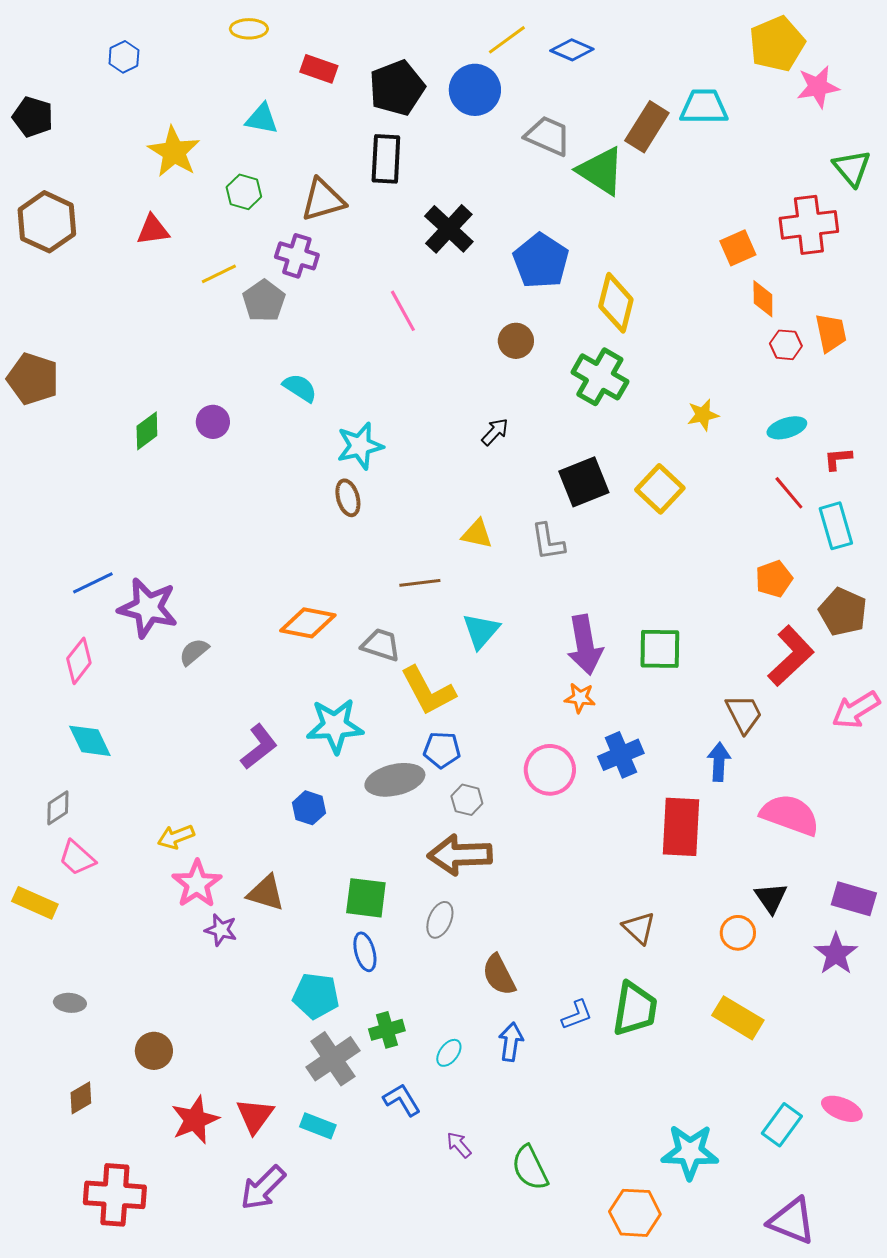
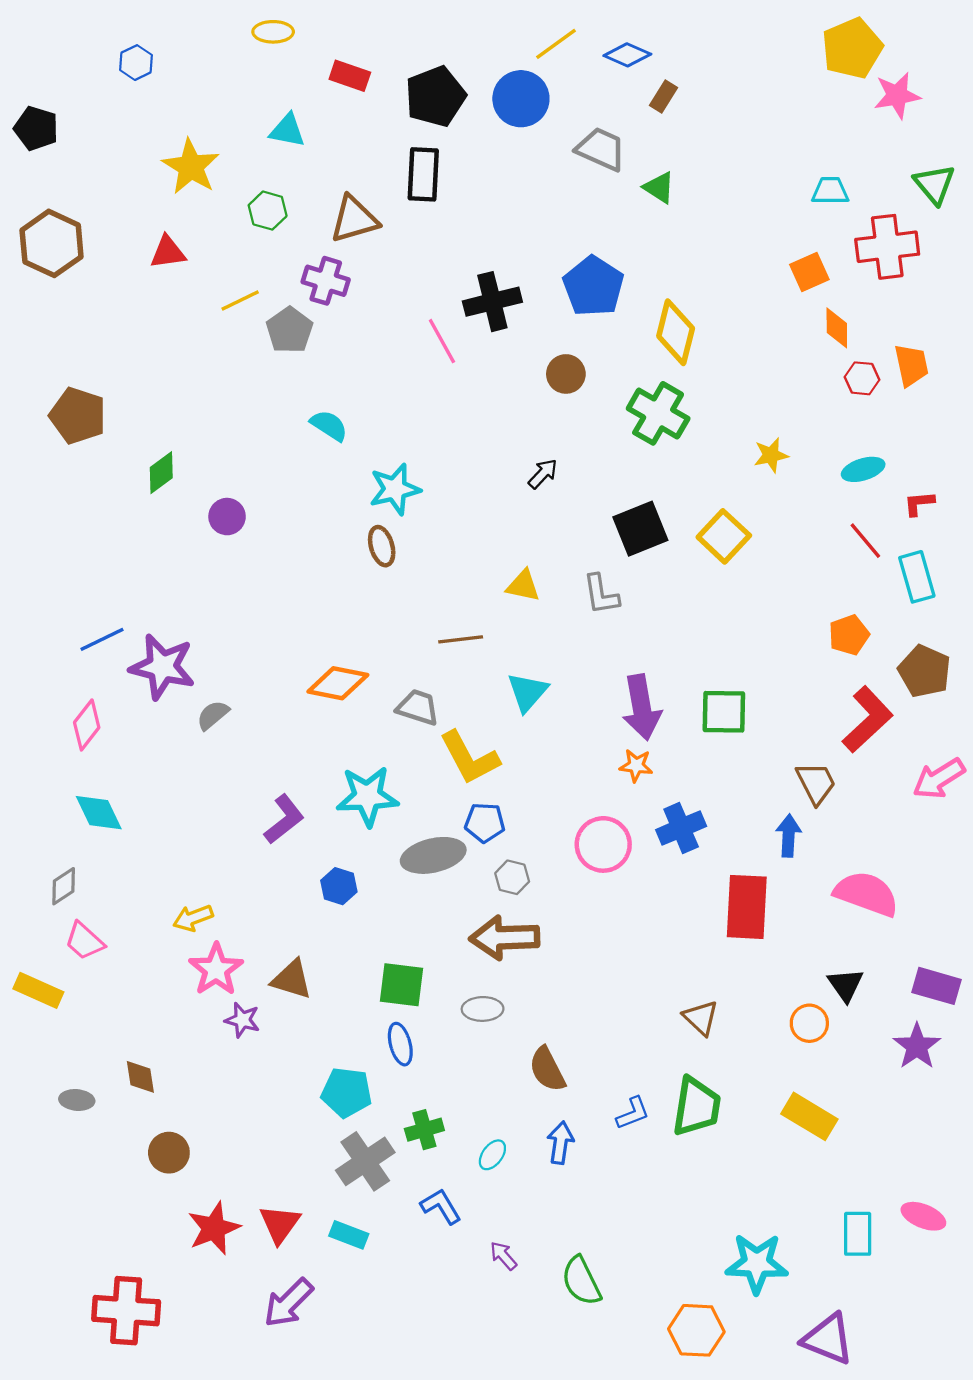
cyan trapezoid: (704, 107) -> (830, 191), moved, size x0.7
brown rectangle: (647, 127) -> (664, 97), moved, size x0.6
green triangle: (601, 171) -> (659, 188), size x0.6
black cross: (449, 229) -> (492, 302), moved, turned 33
brown pentagon: (33, 379) -> (78, 416), moved
purple circle: (213, 422) -> (227, 517), moved
gray ellipse: (440, 920) -> (483, 1009), turned 66
brown diamond: (81, 1098) -> (140, 1077), moved, turned -68
cyan rectangle: (782, 1125) -> (858, 1234), turned -36
purple triangle: (792, 1221) -> (828, 1339), moved

